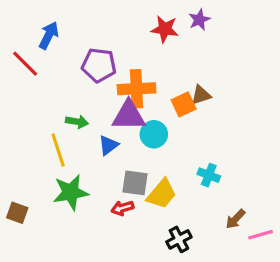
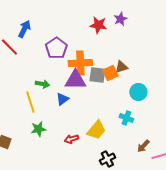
purple pentagon: (99, 65) -> (56, 48), turned 30
cyan circle: (154, 134) -> (138, 92), moved
gray square: (135, 183) -> (97, 75), moved
green star: (71, 192) -> (38, 129), size x0.7

